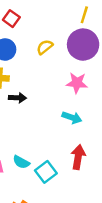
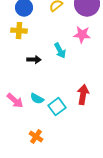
black arrow: (17, 98) -> (34, 60), moved
cyan arrow: (72, 118) -> (60, 51), moved, turned 42

